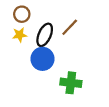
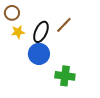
brown circle: (22, 14) -> (12, 13), moved

